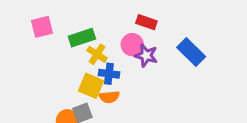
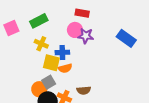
green rectangle: (82, 38) -> (39, 21), moved
blue rectangle: (191, 52) -> (126, 38), moved
yellow cross: (97, 54) -> (41, 44), moved

